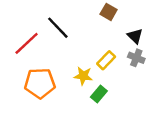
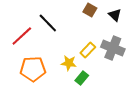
black triangle: (135, 36) -> (115, 15), moved
gray cross: (136, 58) -> (113, 48), size x1.6

